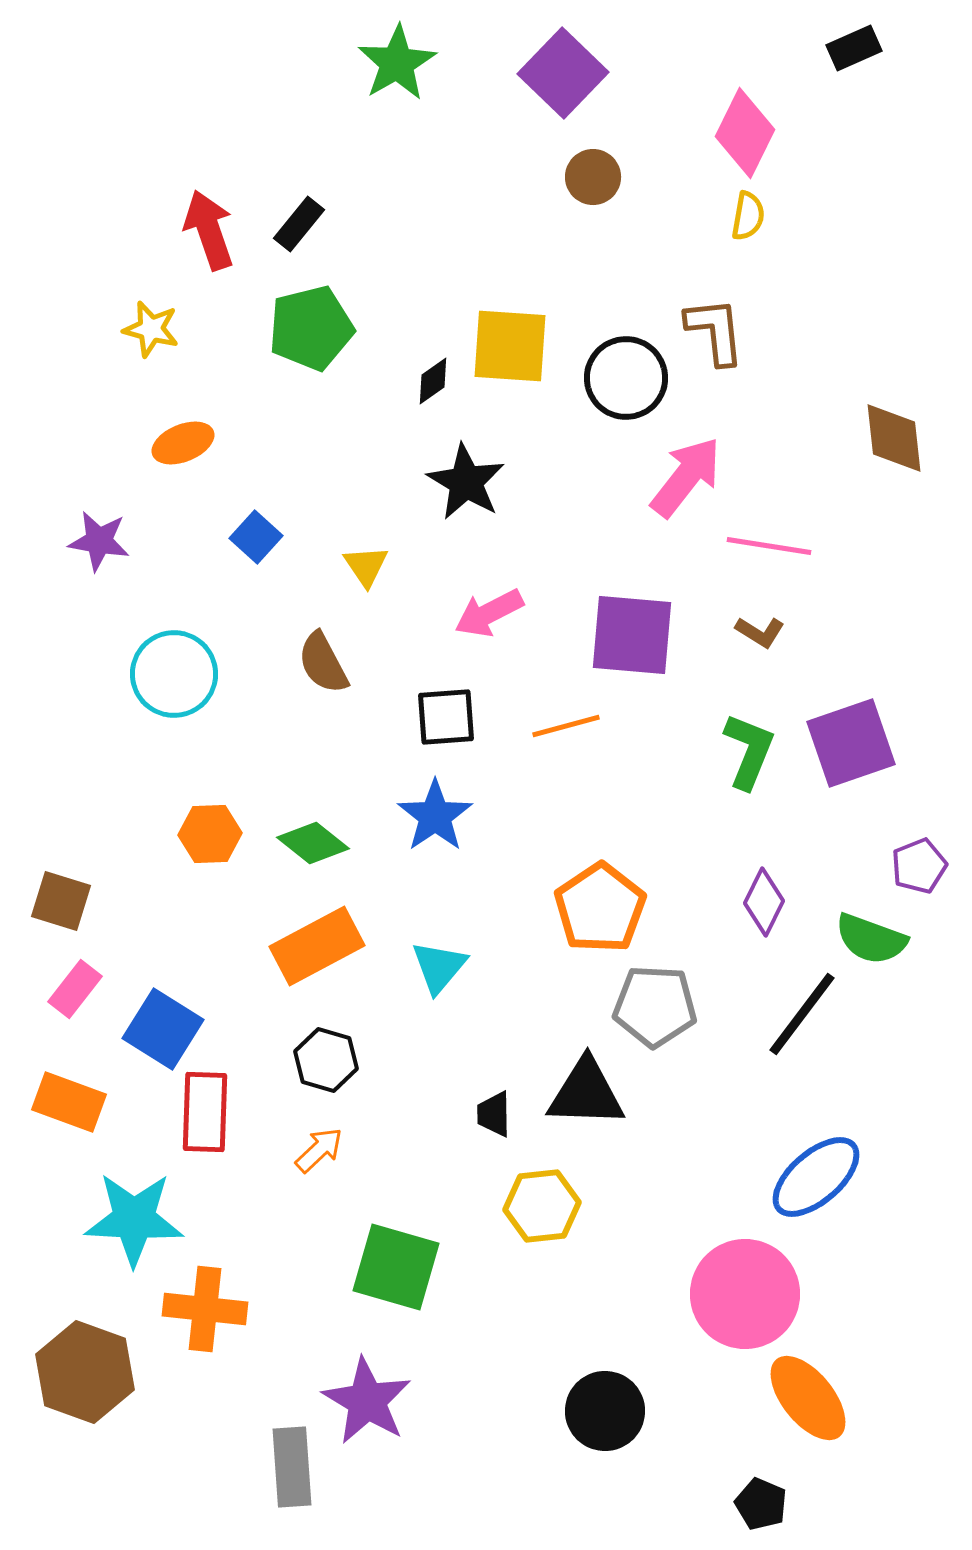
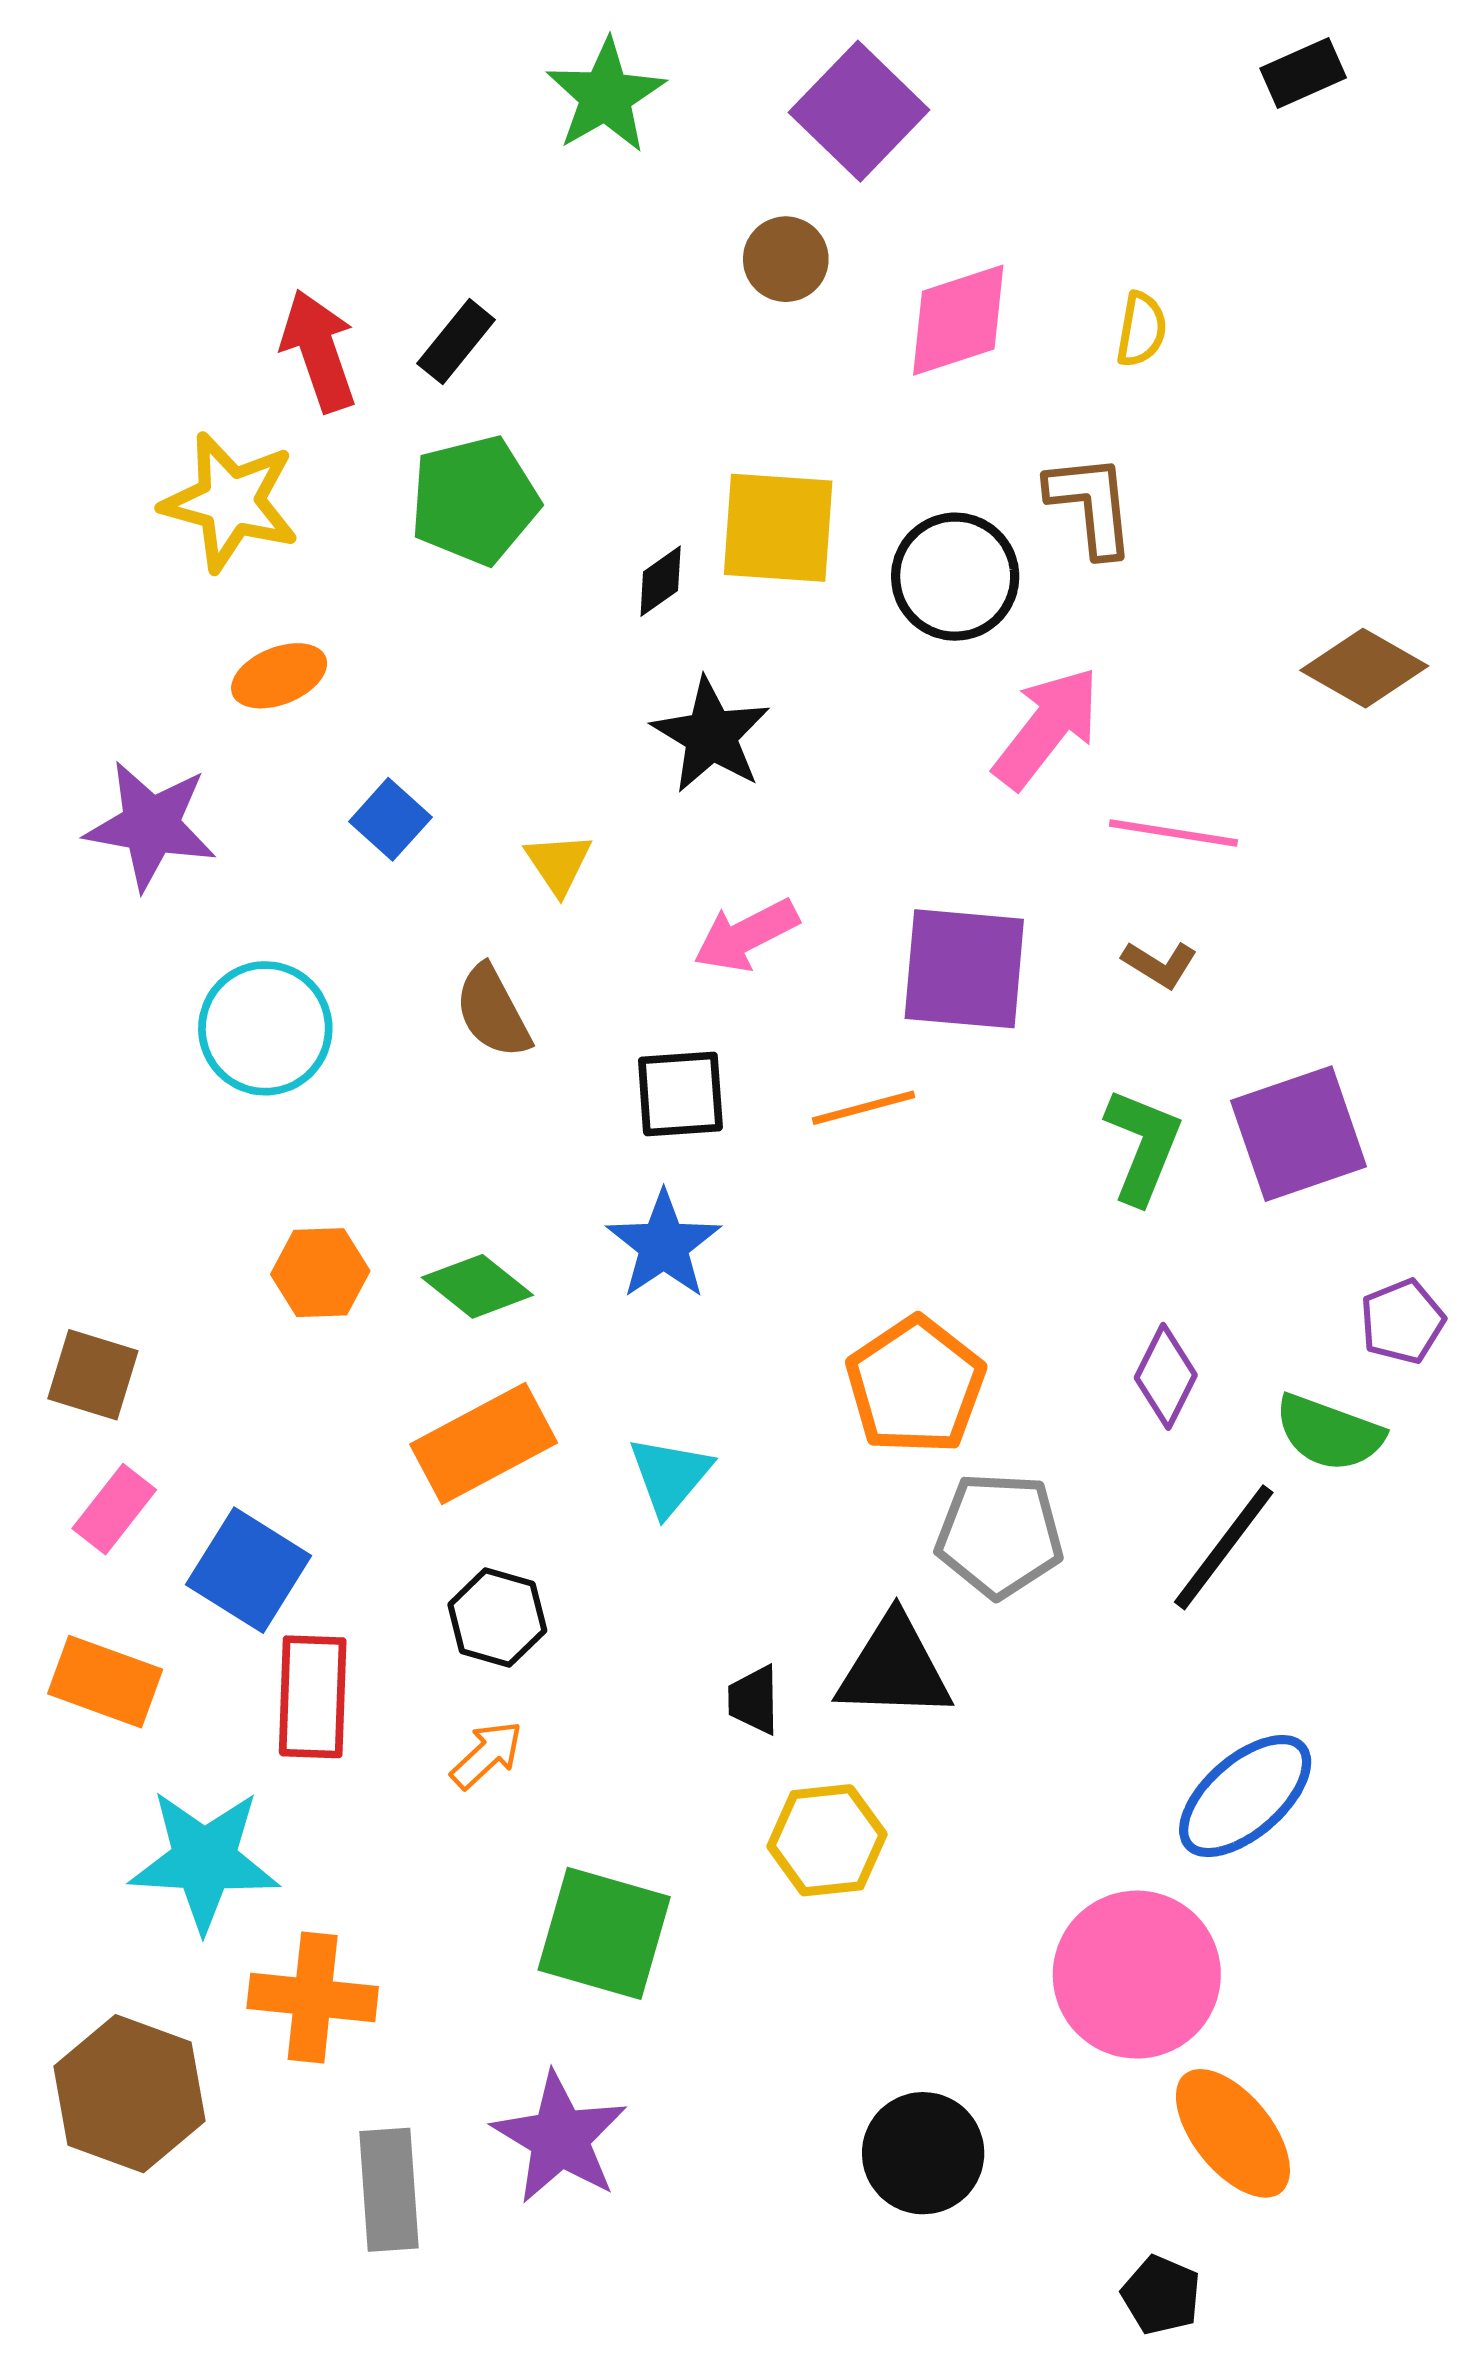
pink diamond: (745, 133) -> (958, 320), moved, turned 46
brown circle: (593, 177) -> (786, 259), moved
yellow star: (151, 329) -> (230, 502), size x1.6
brown diamond: (894, 438) -> (1364, 668), turned -54
purple star: (99, 541) -> (151, 825), size x1.4
gray rectangle: (292, 1467) -> (389, 2190), moved

